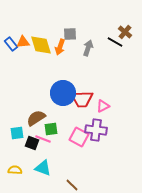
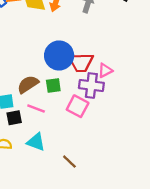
green square: (51, 129) -> (53, 85), moved
purple cross: (96, 130) -> (91, 85), moved
black square: (32, 143) -> (14, 118), moved, turned -32

